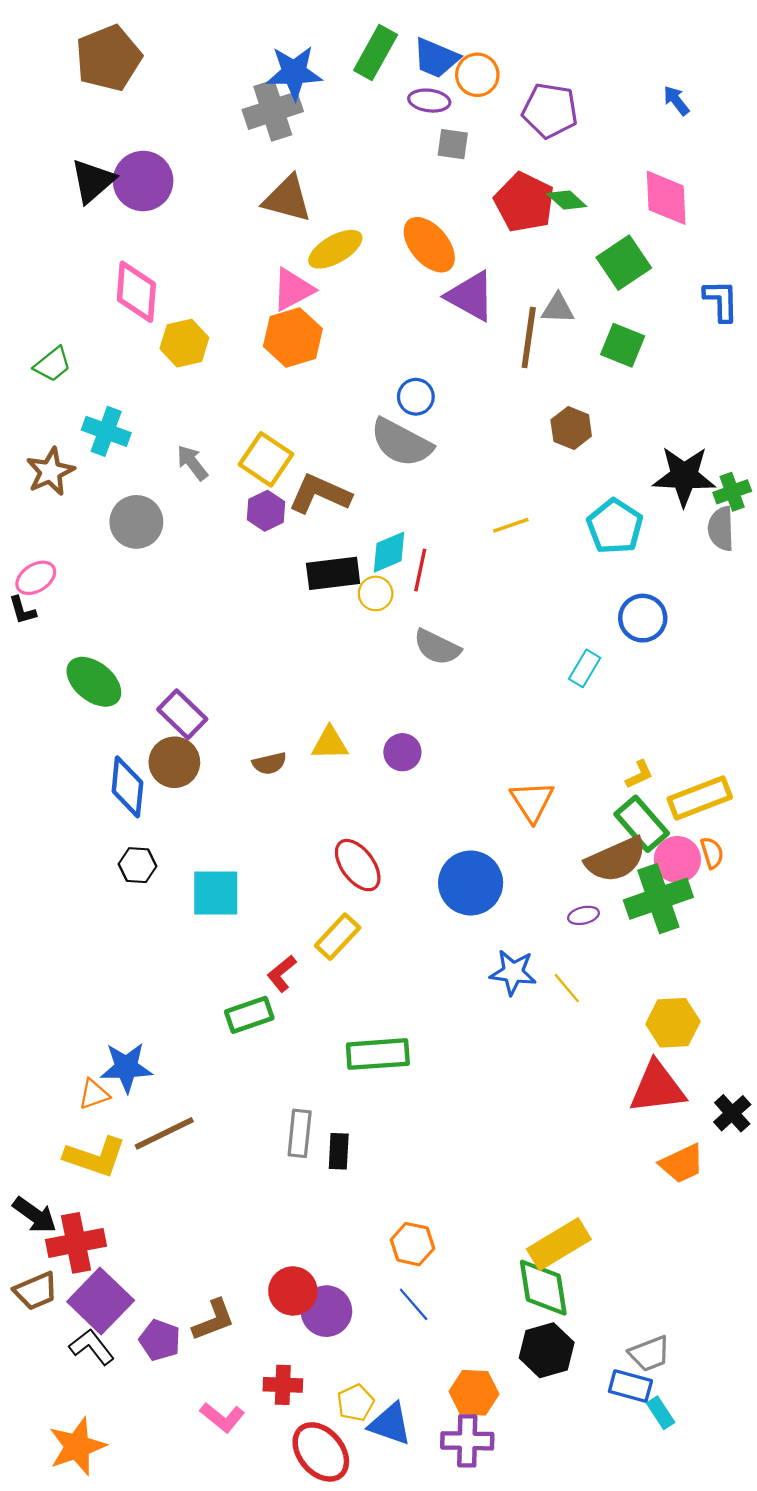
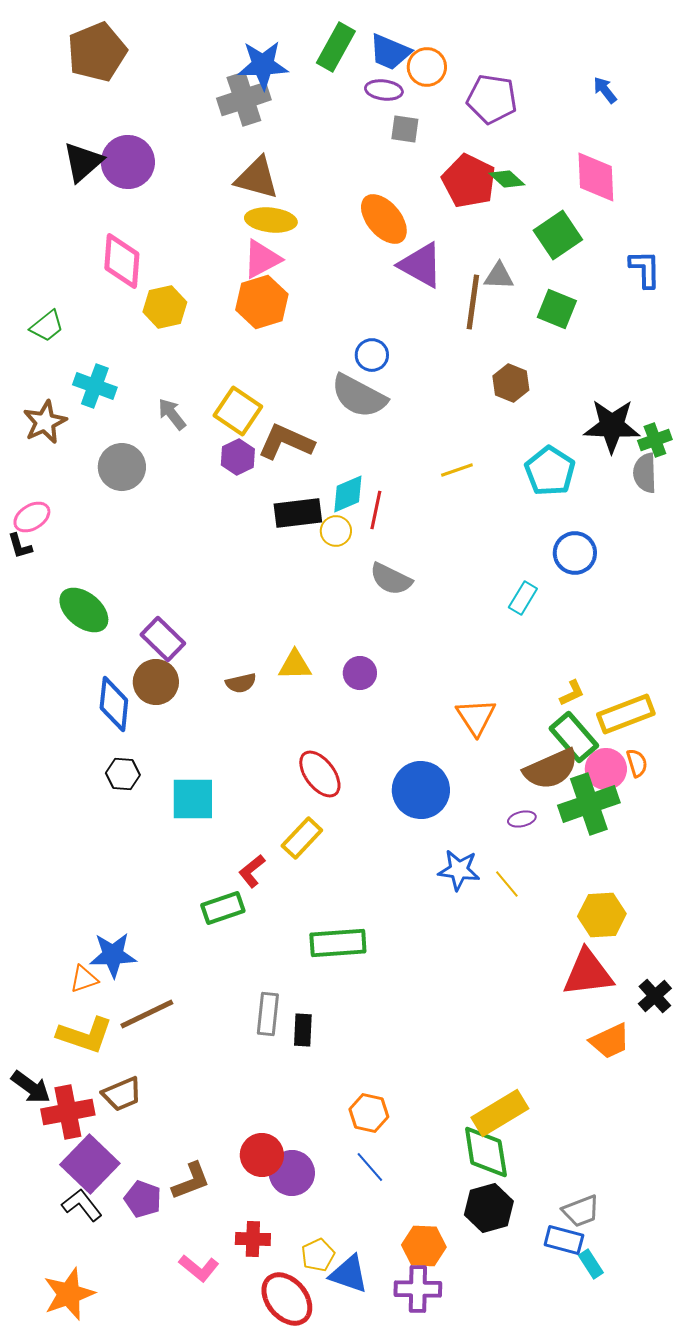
yellow ellipse: (335, 249) -> (271, 220), moved, turned 36
brown trapezoid: (36, 1291) -> (122, 1094), moved

